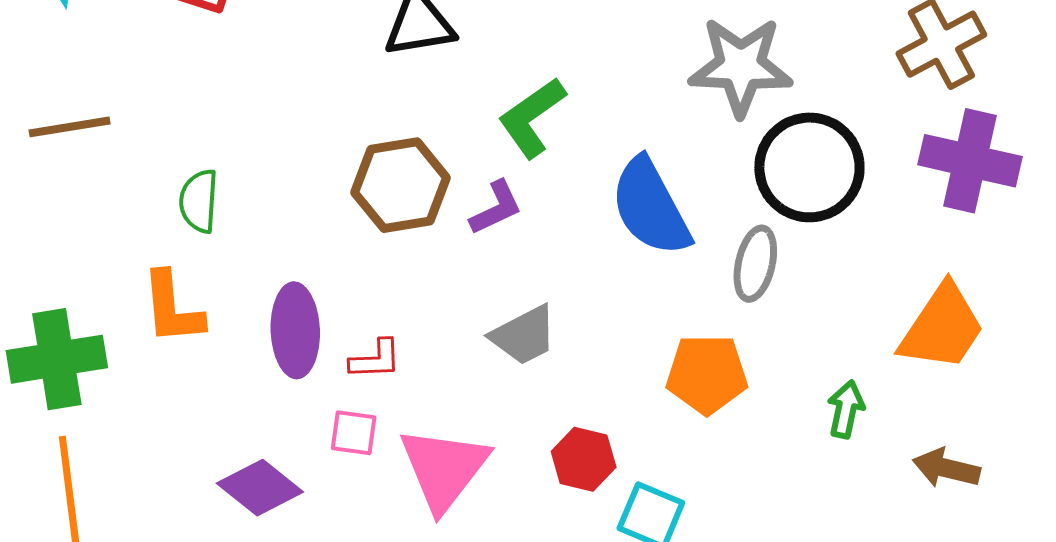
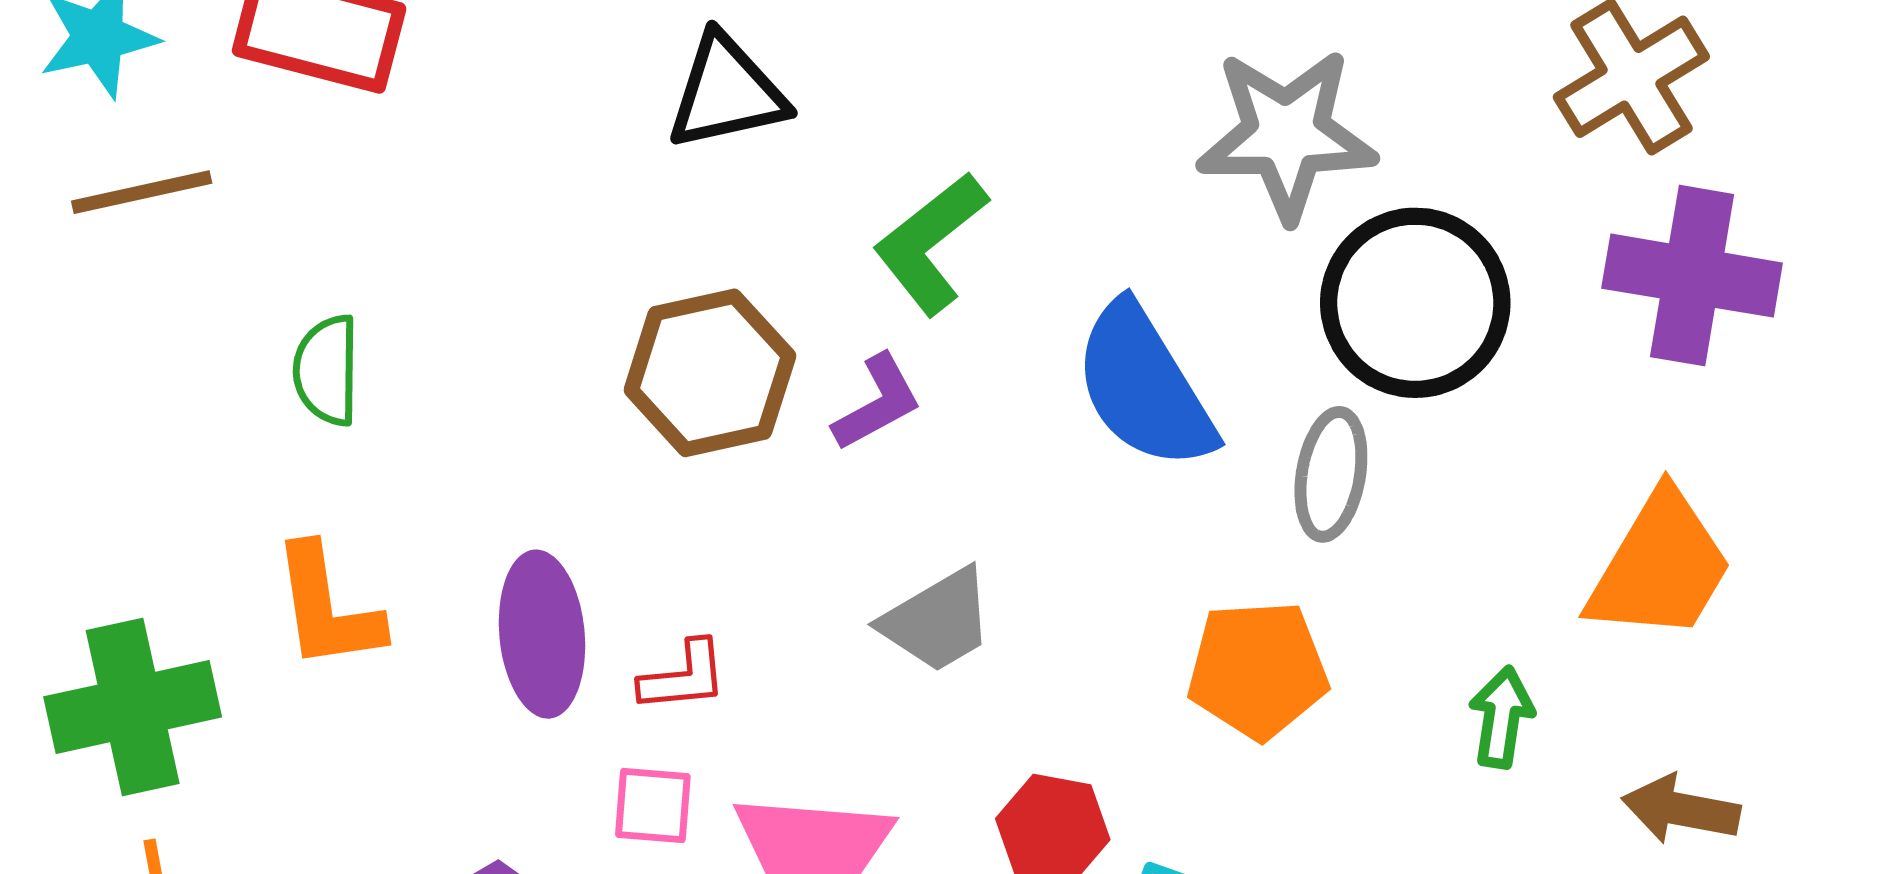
brown line: (70, 127) -> (142, 192), moved
green semicircle: (199, 201) -> (327, 370), moved

